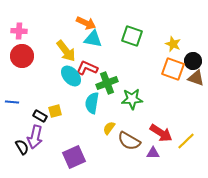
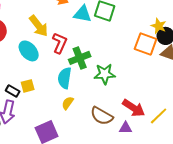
cyan triangle: (93, 39) -> (83, 14), moved
yellow star: (173, 44) -> (159, 26), moved
red L-shape: (87, 68) -> (60, 43), turned 90
cyan ellipse: (71, 76) -> (29, 51), moved
yellow semicircle: (109, 128) -> (68, 103), moved

